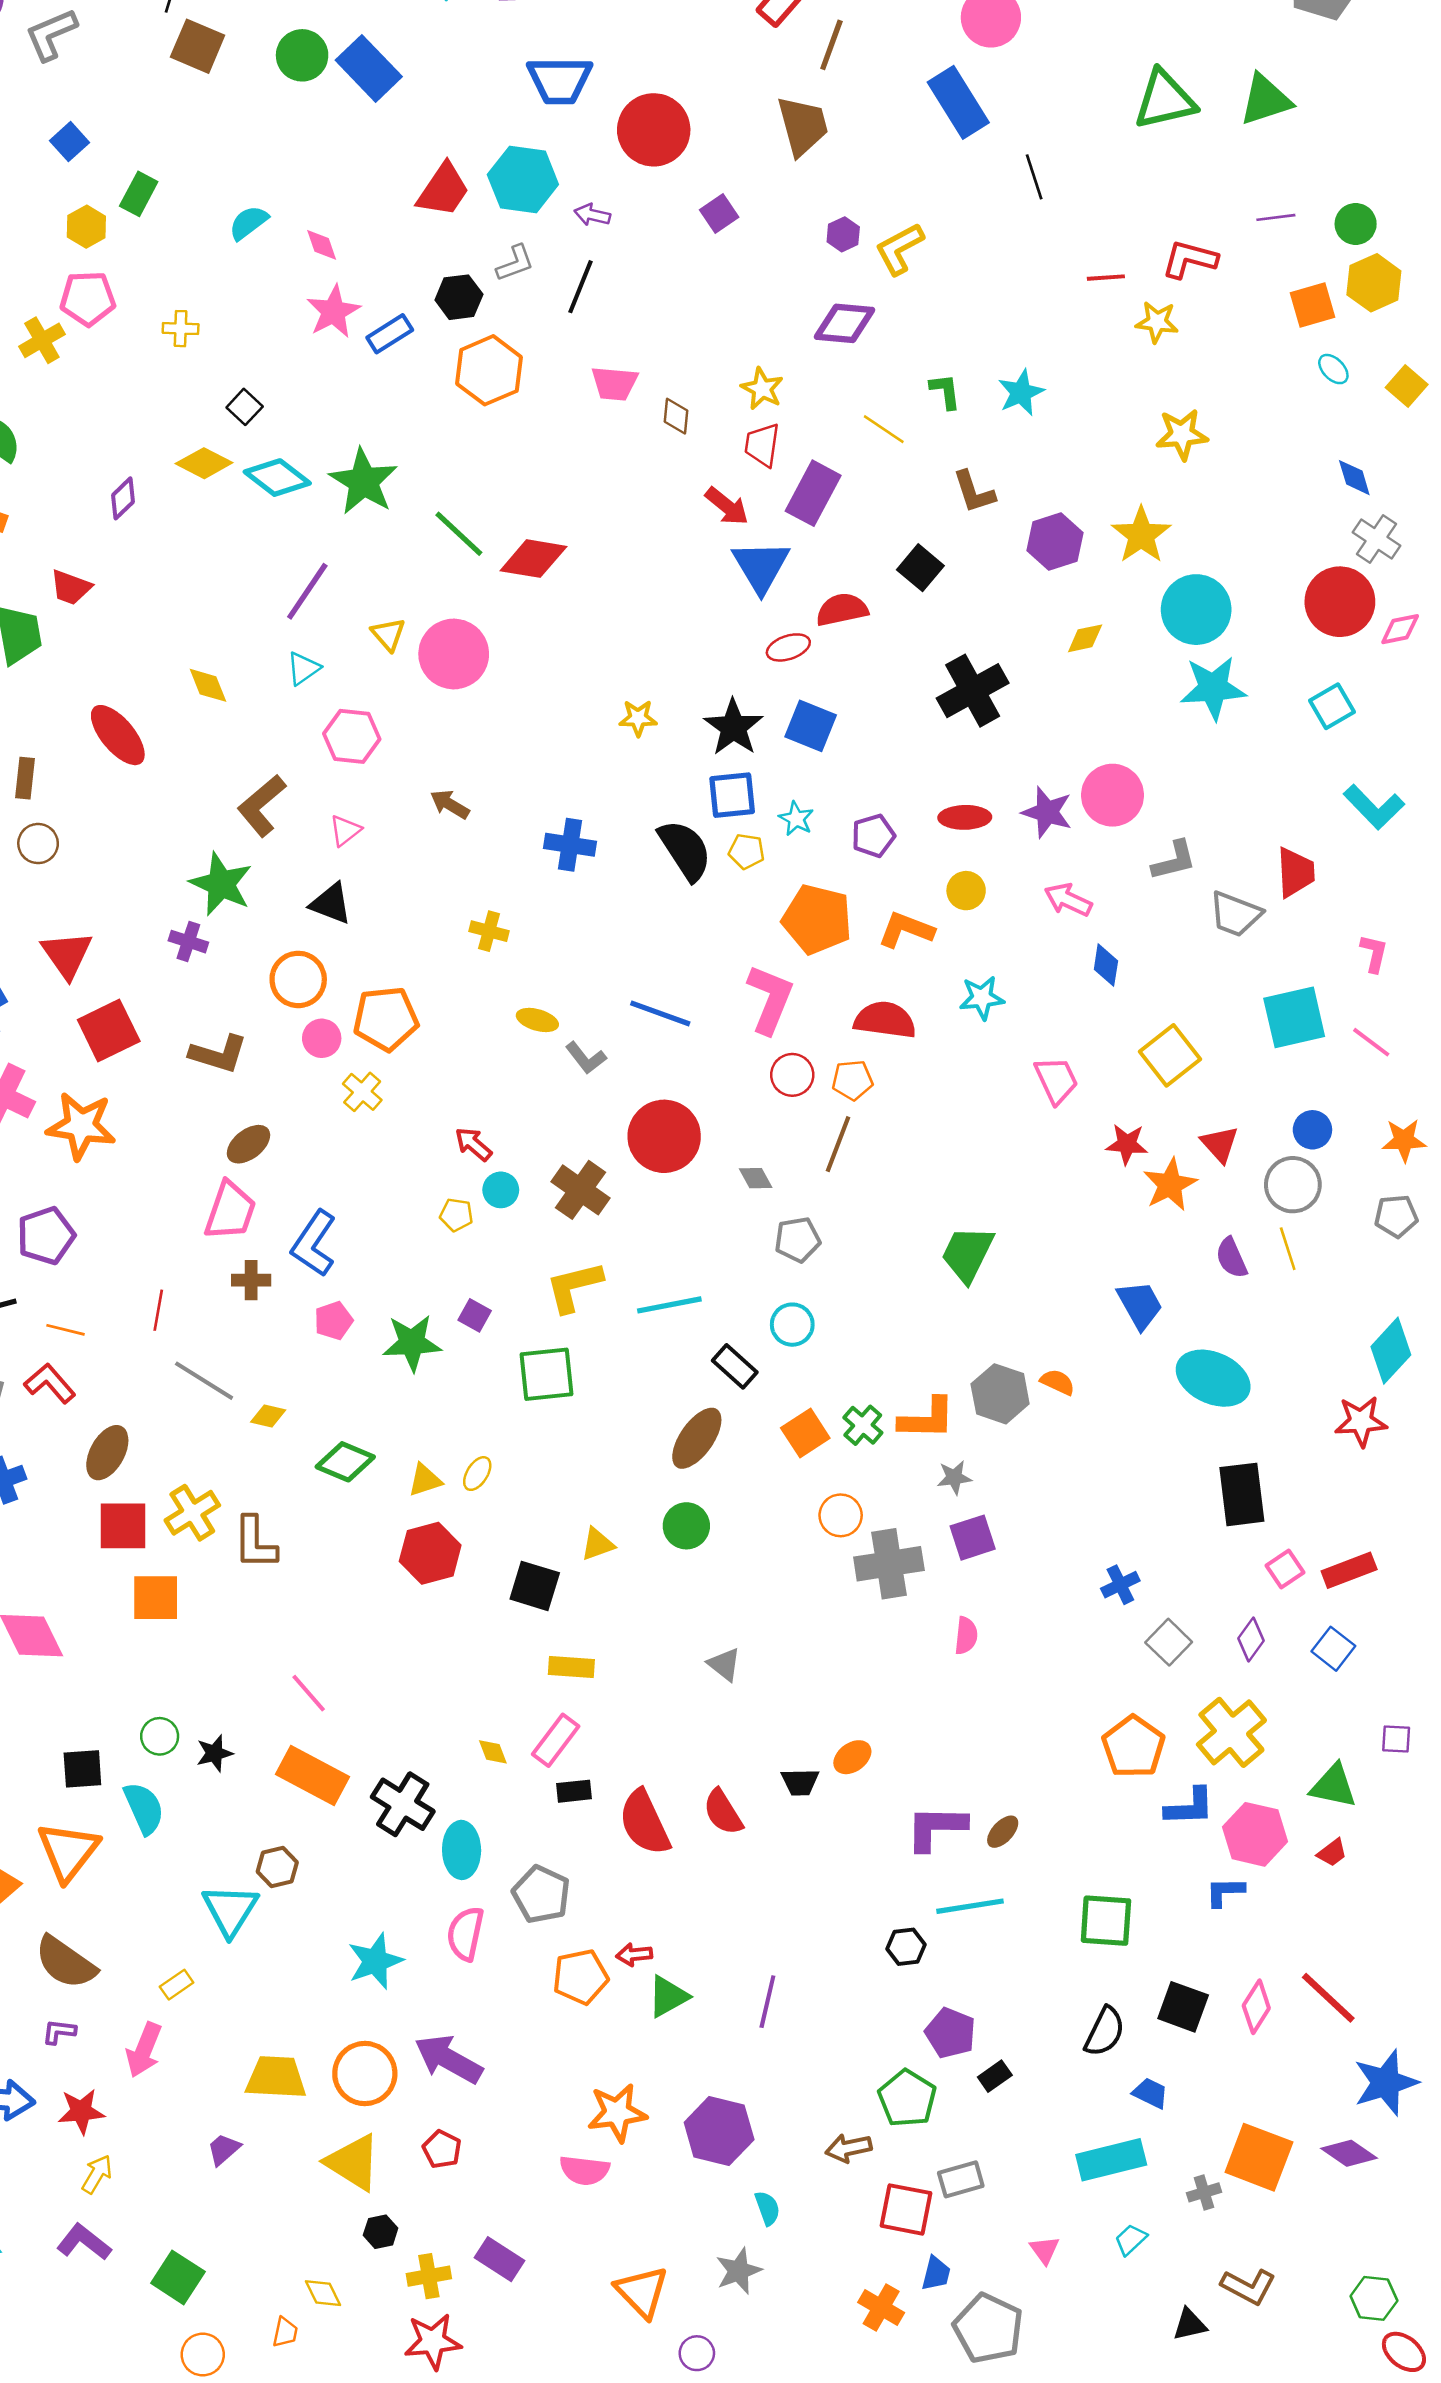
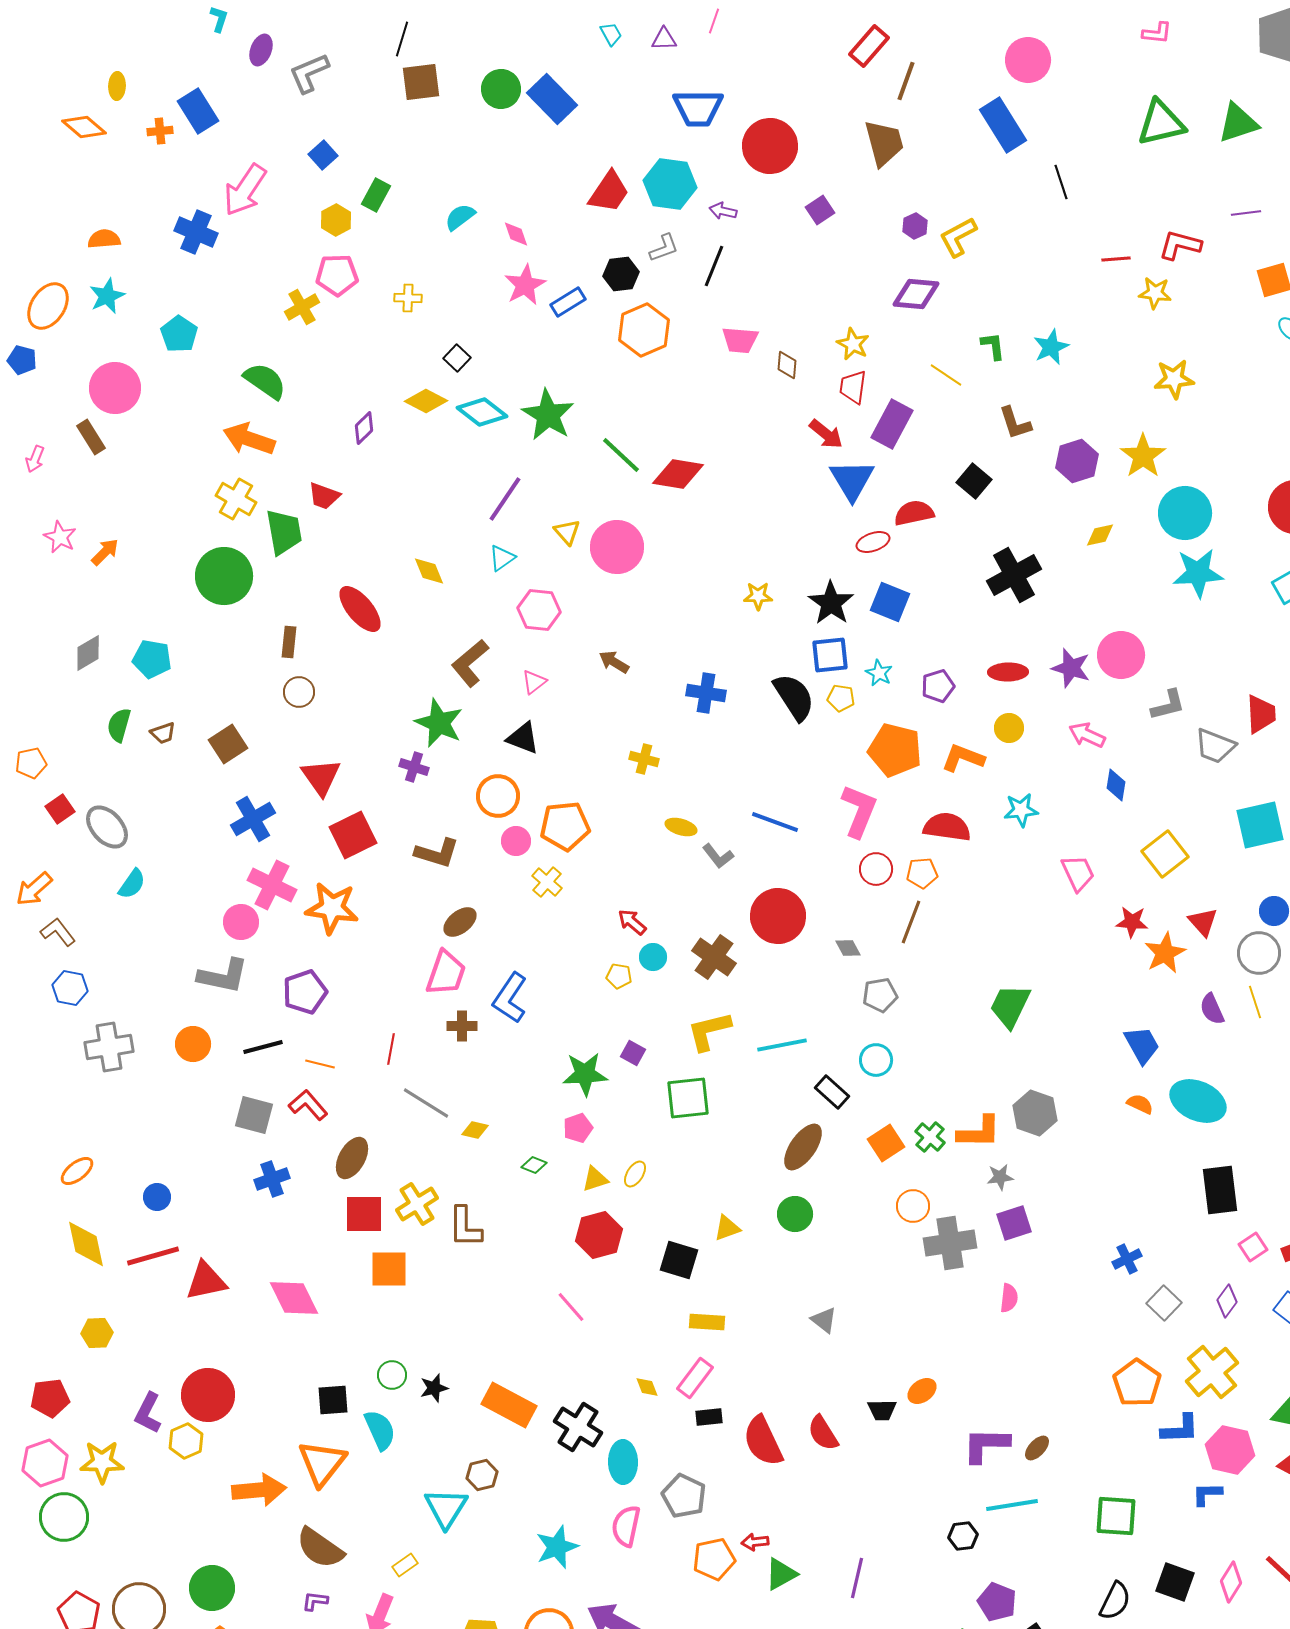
brown square: (198, 46) -> (421, 82), turned -30
pink pentagon: (333, 1321) -> (578, 1128), moved
orange semicircle: (1058, 1382) -> (1140, 1104), moved
green diamond: (345, 1462) -> (534, 1165), size x0.6
pink line: (309, 1693) -> (571, 1307), moved

